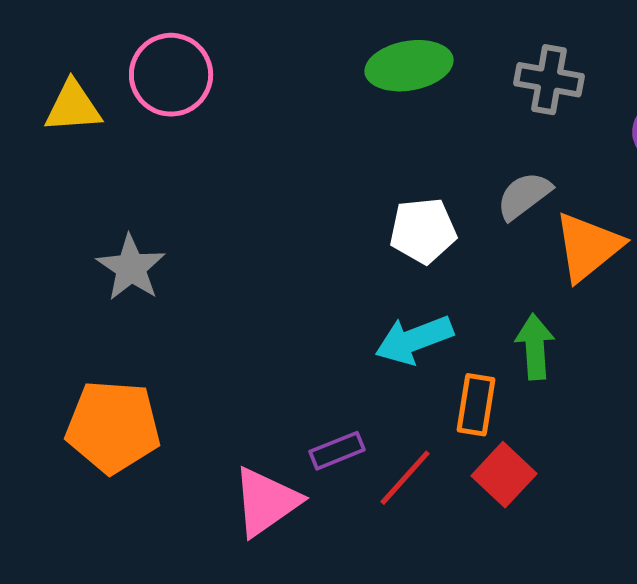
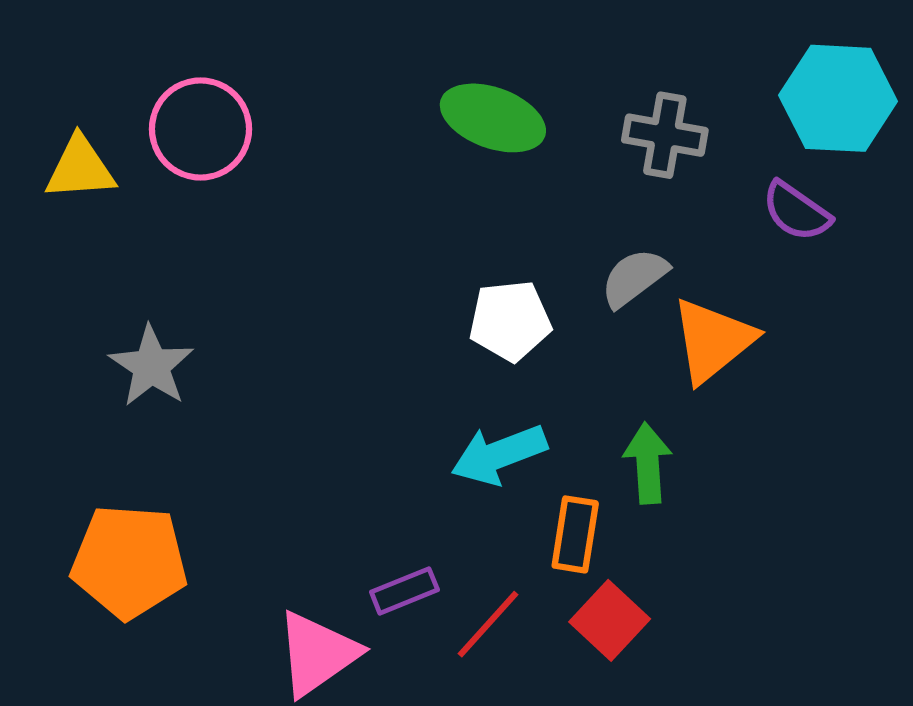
green ellipse: (409, 66) -> (493, 118), turned 30

